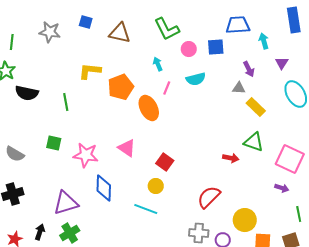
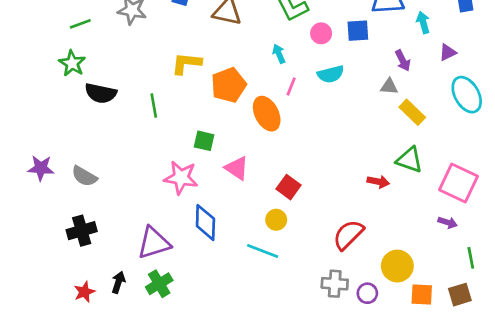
green line: (12, 42) -> (80, 24), turned 63
purple triangle: (282, 63) -> (448, 52), turned 32
green square: (54, 143) -> (204, 141), moved

